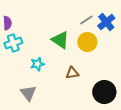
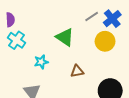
yellow circle: (87, 42) -> (105, 41), moved
cyan cross: (13, 43) -> (16, 40), turned -36

